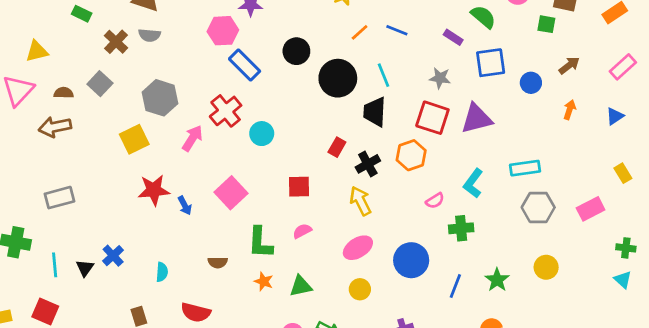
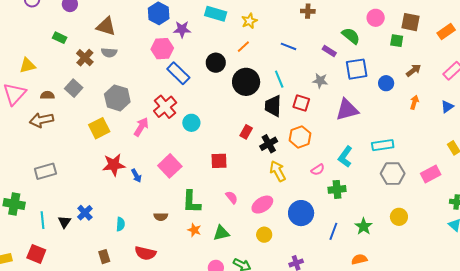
orange line: (360, 32) -> (243, 47), moved
red square: (432, 118) -> (301, 103), moved, size x0.7
yellow arrow: (360, 201) -> (278, 171), moved
pink semicircle: (302, 231) -> (232, 197), moved, turned 80

